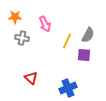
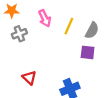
gray cross: (22, 38) -> (19, 34), turned -32
yellow line: (67, 41) -> (69, 26), moved

